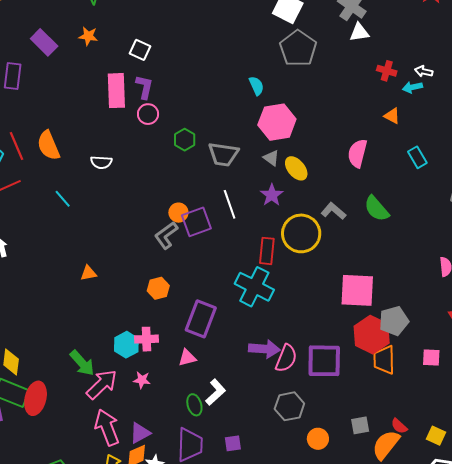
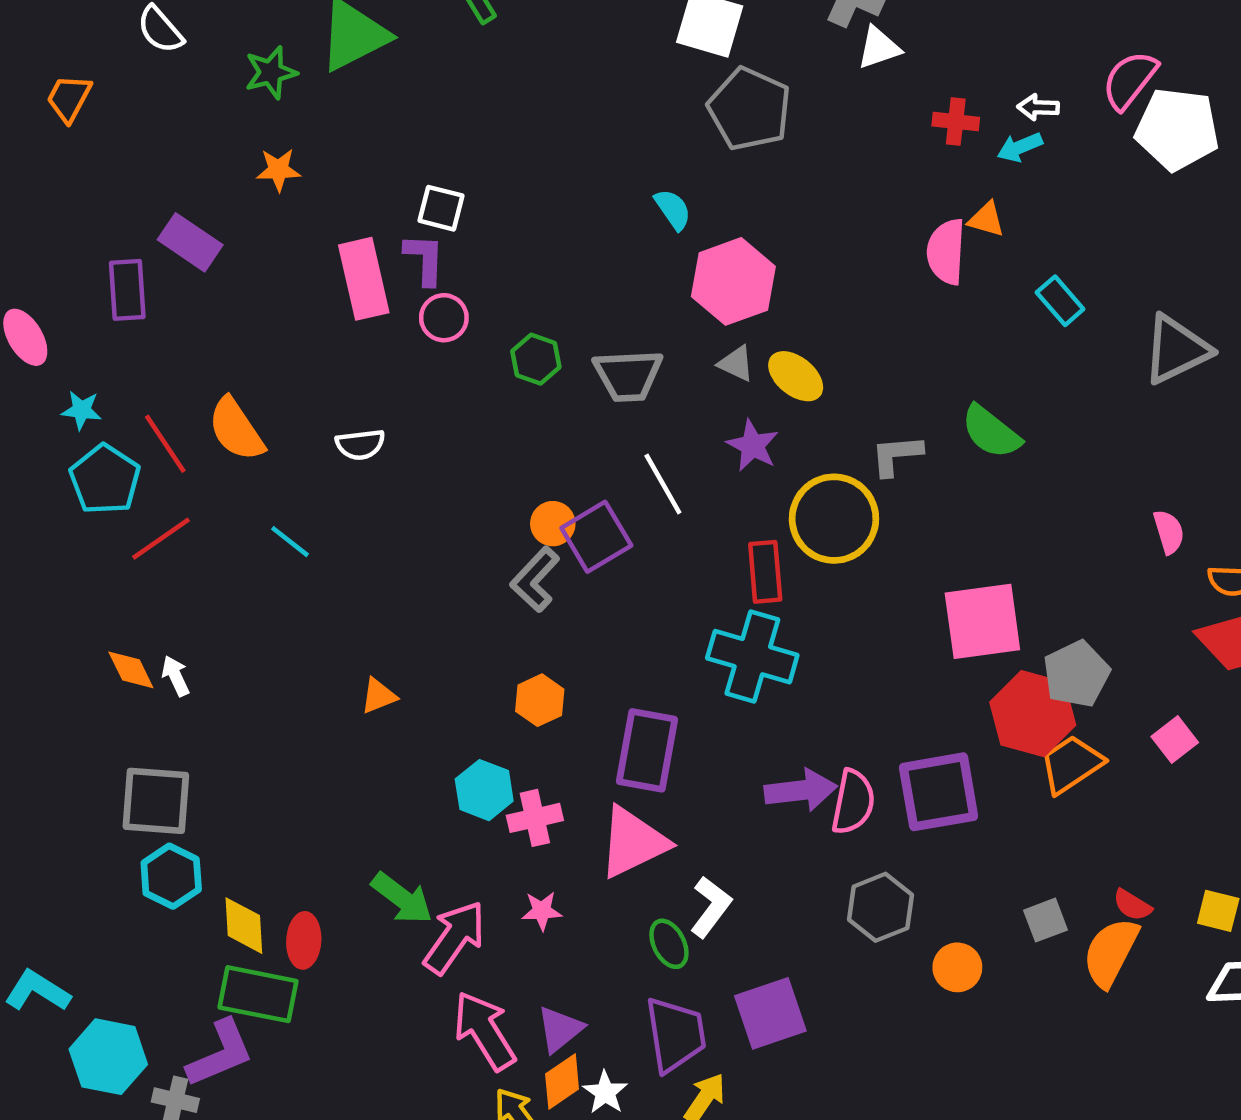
purple rectangle: (44, 42) -> (190, 242), moved
white square: (140, 50) -> (441, 208), moved
pink semicircle: (357, 153) -> (946, 252), moved
gray L-shape: (334, 211) -> (896, 455), turned -35
cyan hexagon: (126, 345) -> (484, 790), moved
pink triangle: (187, 358) -> (633, 842), size x1.8
pink square: (431, 358) -> (1175, 740), turned -30
orange trapezoid: (384, 360) -> (1071, 764), turned 68
red ellipse: (36, 398) -> (304, 940), moved, size x0.7
purple square: (233, 443) -> (770, 1013), size x1.8

